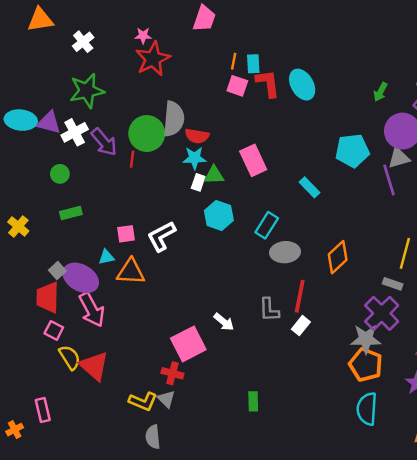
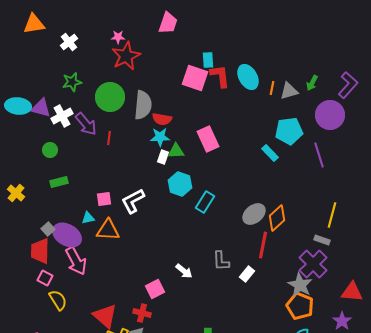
orange line: (234, 61) -> (272, 88), moved
pink square: (237, 86) -> (195, 78), size x1.5
green star: (87, 91) -> (72, 82), size x0.7
green circle: (147, 133) -> (110, 97), moved
gray triangle: (399, 158) -> (289, 91), moved
cyan rectangle: (309, 187) -> (270, 153), moved
cyan rectangle: (267, 225) -> (205, 202), moved
gray ellipse: (285, 252) -> (254, 214), moved, turned -35
red line: (300, 296) -> (263, 245), moved
gray star: (366, 339) -> (300, 285), turned 30
pink square: (188, 344) -> (155, 289), size x0.7
red triangle: (94, 366) -> (105, 316), moved

